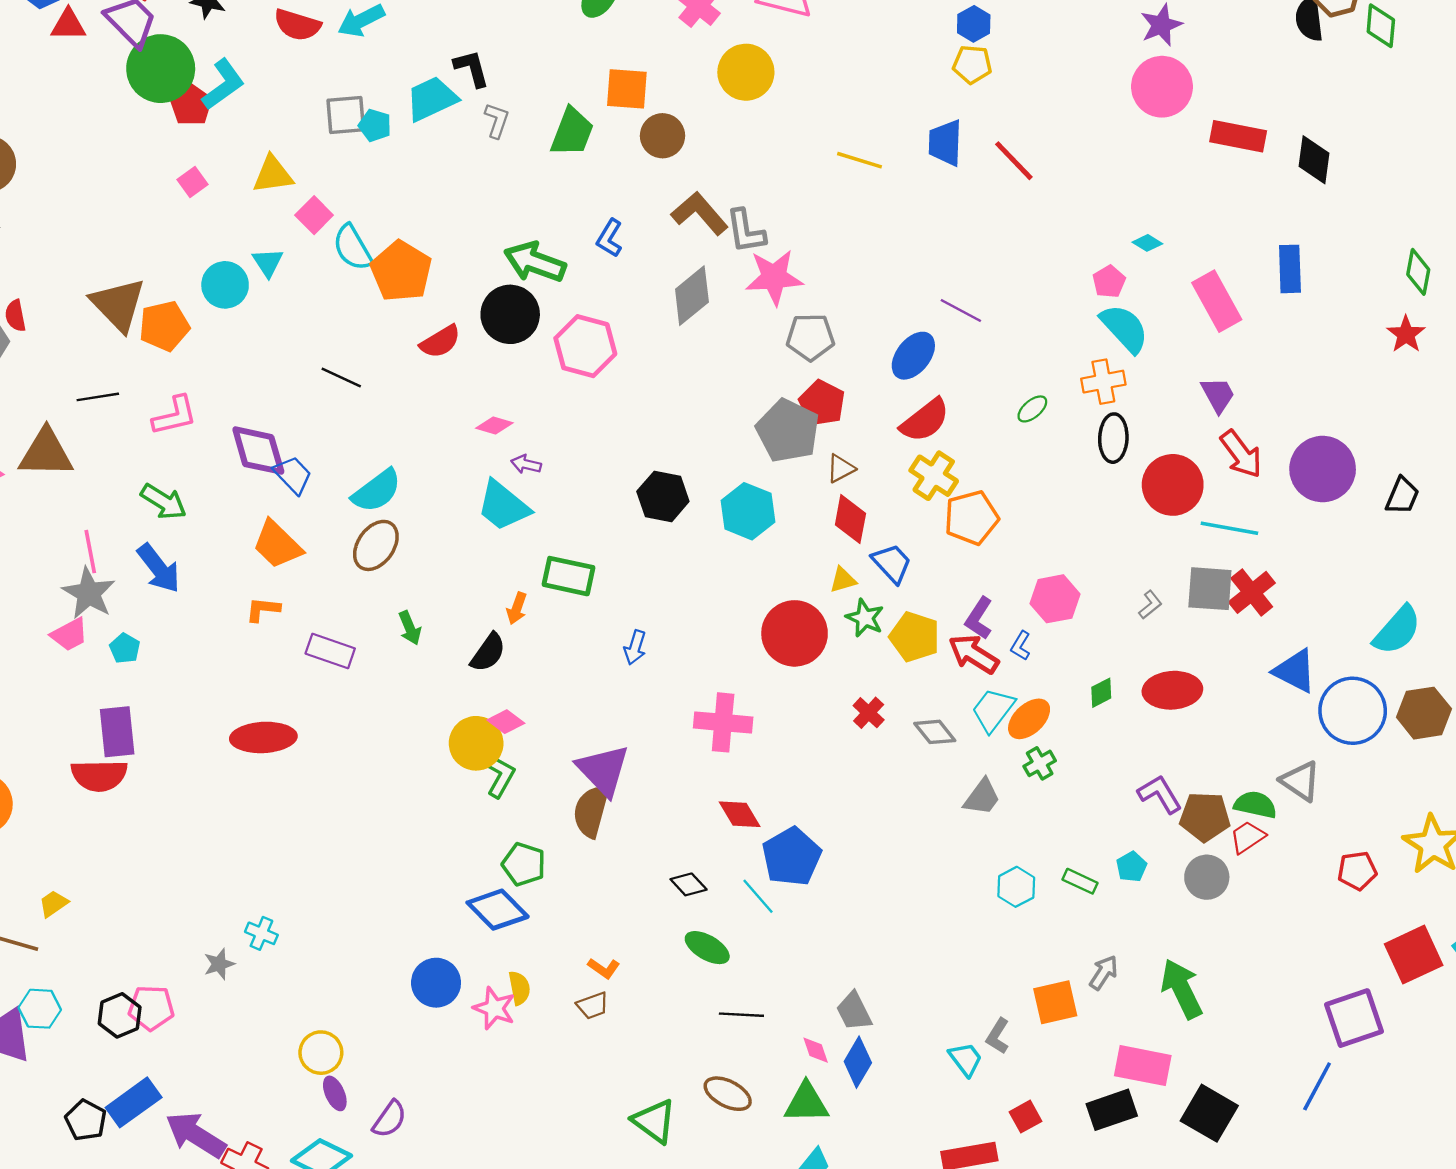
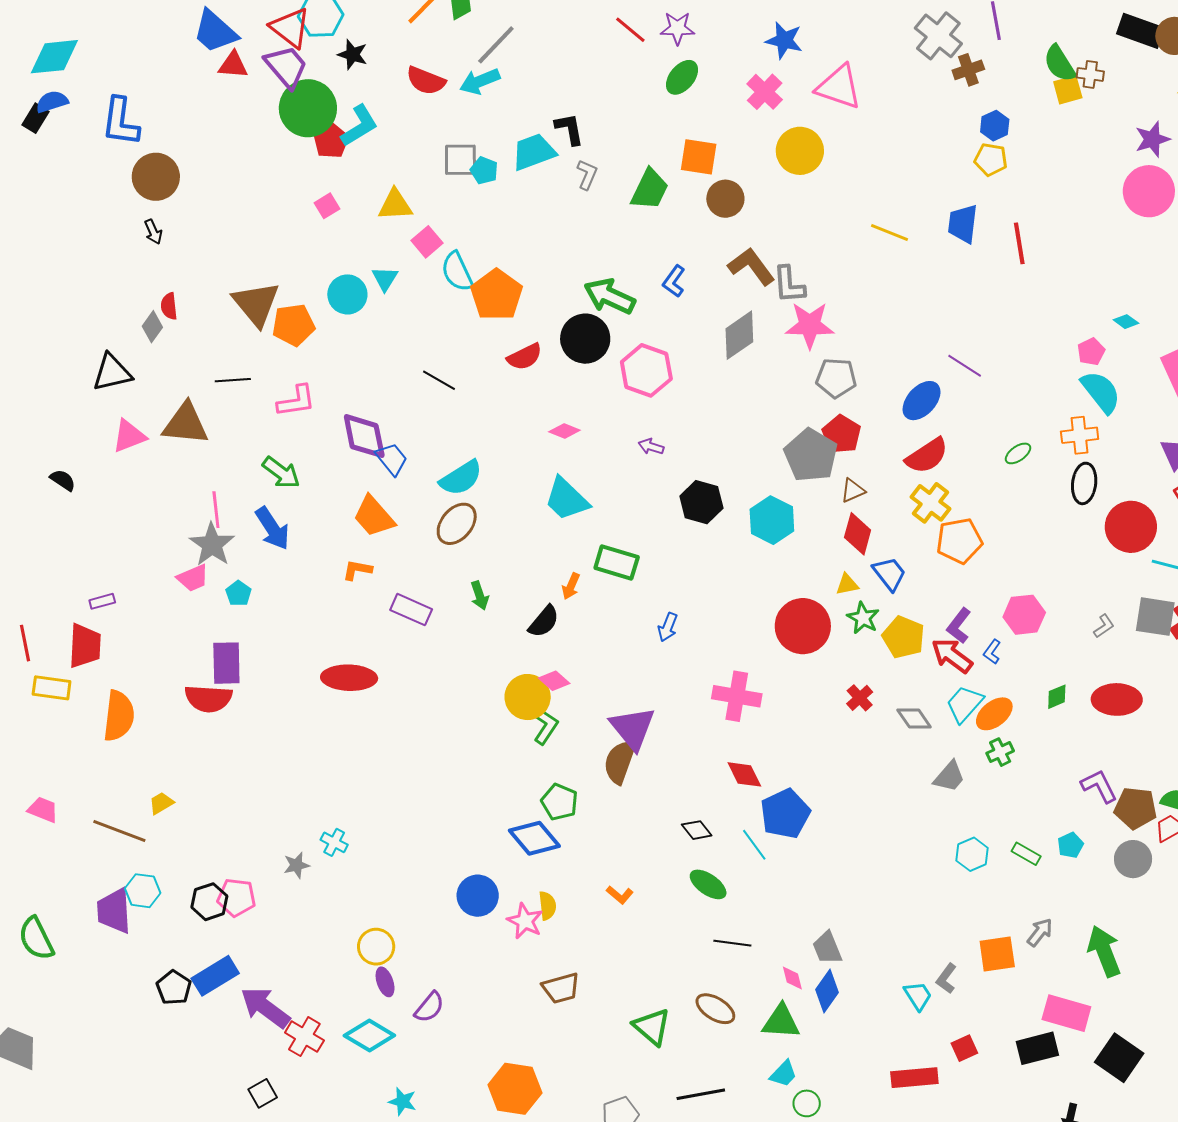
red line: (1014, 161) -> (1019, 243), turned 30
purple arrow: (526, 464) -> (651, 447), moved
brown trapezoid: (593, 1006) -> (561, 988), moved, size x1.4

